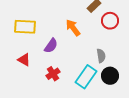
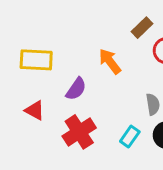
red cross: (53, 74) -> (79, 132), size x1.5
cyan rectangle: (86, 77) -> (130, 137), size x0.6

